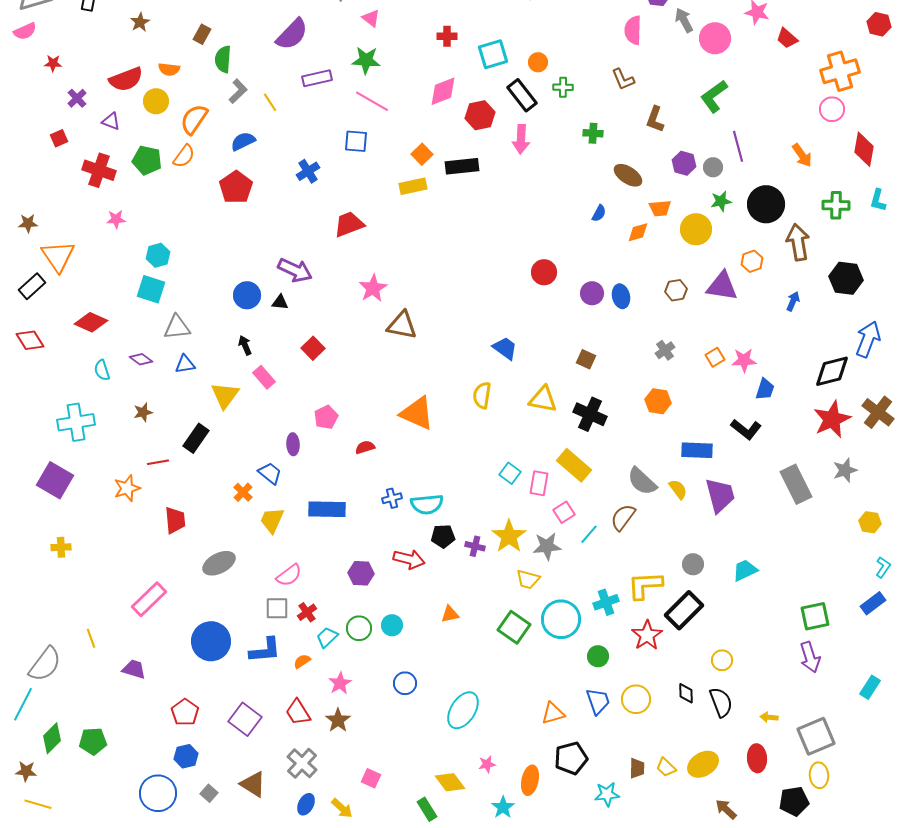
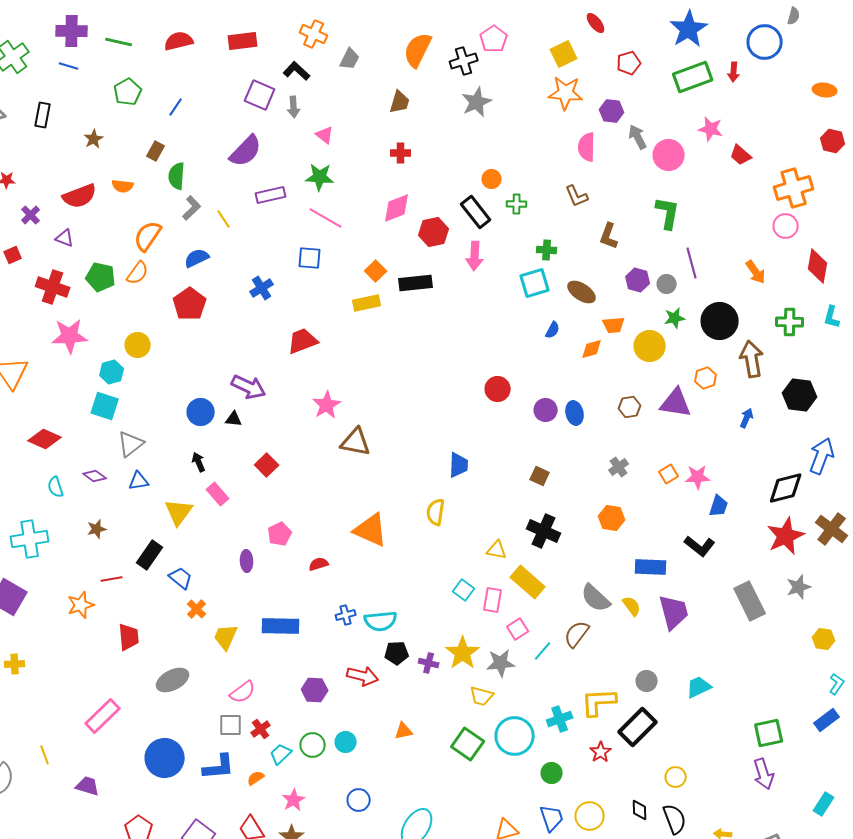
cyan square: (493, 54) -> (535, 283), moved
green L-shape: (714, 96) -> (668, 213), turned 136
yellow circle: (156, 101) -> (138, 345), moved
pink star: (116, 219) -> (70, 336), size x1.8
gray triangle: (177, 327) -> (131, 444), turned -32
blue trapezoid: (505, 348) -> (459, 465), turned 56
yellow triangle: (543, 399) -> (497, 550), moved, size x0.7
blue trapezoid: (270, 473) -> (181, 578), moved
red star: (647, 635) -> (601, 752), size x0.7

